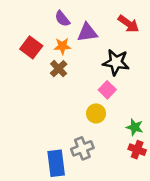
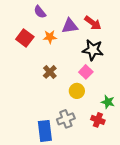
purple semicircle: (62, 19) -> (40, 12), moved
red arrow: (128, 24) -> (93, 23), moved
brown cross: (59, 69) -> (50, 72), moved
red cross: (137, 150) -> (98, 120), moved

